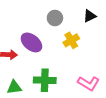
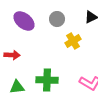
purple ellipse: (31, 42) -> (24, 21), moved

